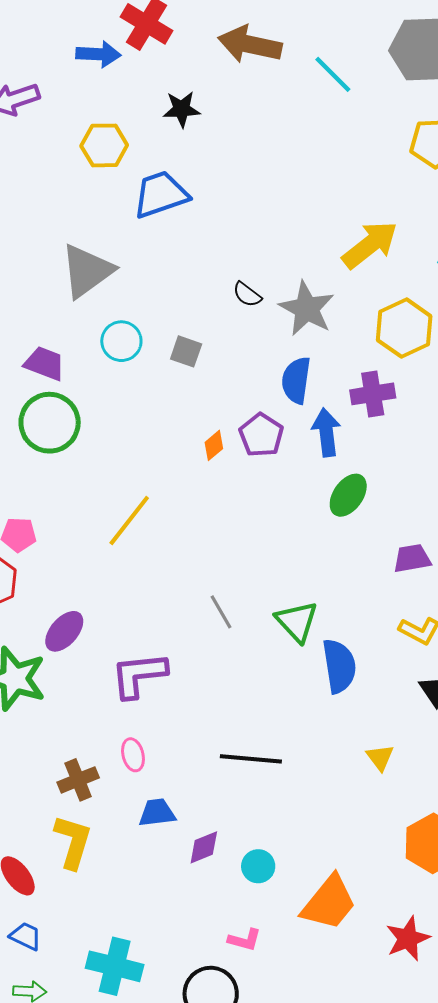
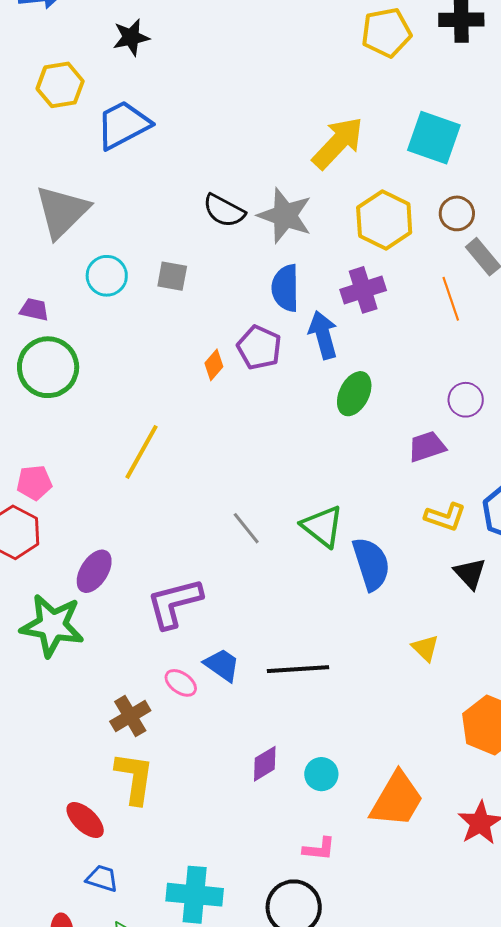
black semicircle: (247, 295) -> (224, 211), size x1.4
purple trapezoid: (45, 363) -> (34, 309), size x0.7
pink ellipse: (133, 755) -> (181, 683), turned -32
blue trapezoid: (157, 813) -> (222, 665), moved, turned 51

